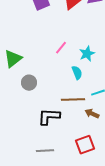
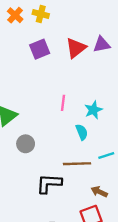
pink line: (61, 48) -> (63, 103), turned -32
brown arrow: (92, 114) -> (99, 192), moved

